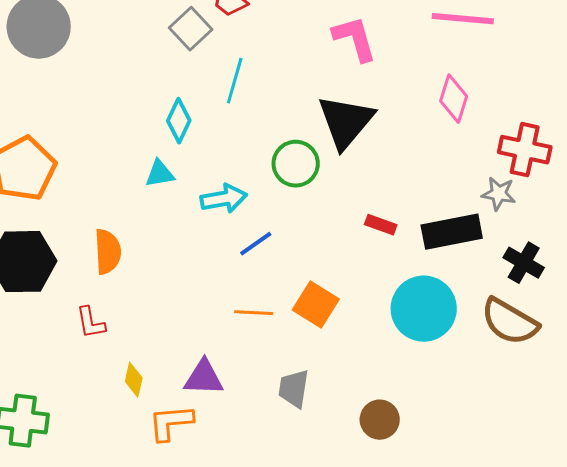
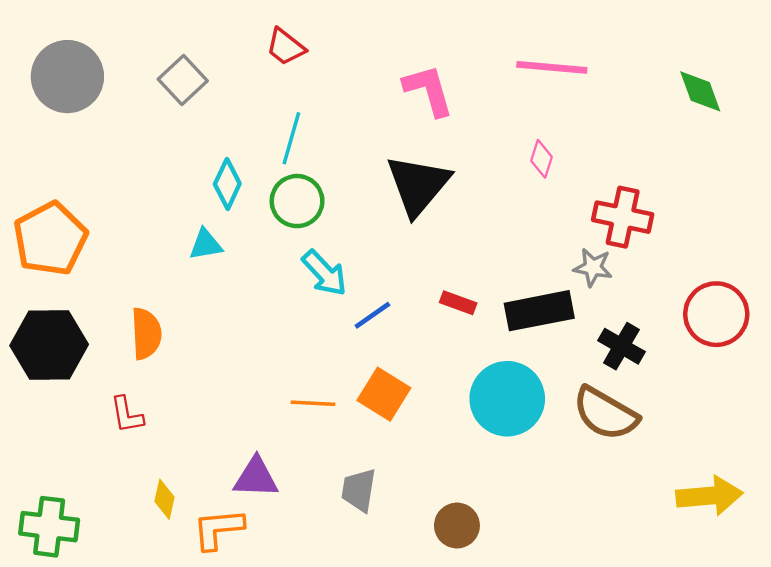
gray square: (191, 29) -> (183, 80), moved
pink diamond: (454, 99) -> (541, 159), size x0.7
green circle: (296, 164) -> (297, 201), moved
cyan arrow: (224, 199) -> (324, 273), moved, turned 57
blue line: (256, 244) -> (372, 315), moved
yellow diamond: (134, 380) -> (165, 499), moved

